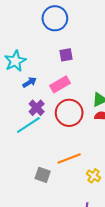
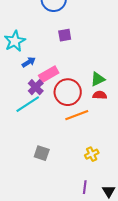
pink rectangle: (60, 84) -> (49, 74), moved
orange line: (69, 159) -> (77, 115), moved
yellow cross: (94, 176) -> (92, 154), turned 32

